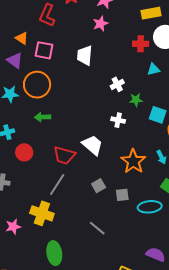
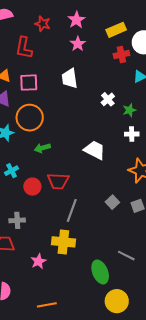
yellow rectangle: (151, 13) -> (116, 30), moved
white cross: (118, 120) -> (132, 134), moved
white trapezoid: (92, 145) -> (95, 150), moved
red trapezoid: (64, 155) -> (58, 181), moved
gray line: (97, 228) -> (126, 256), moved
green ellipse: (54, 253) -> (100, 272), moved

